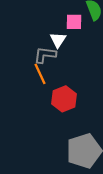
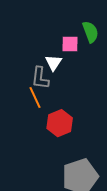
gray L-shape: (45, 55) -> (40, 78), turned -90

